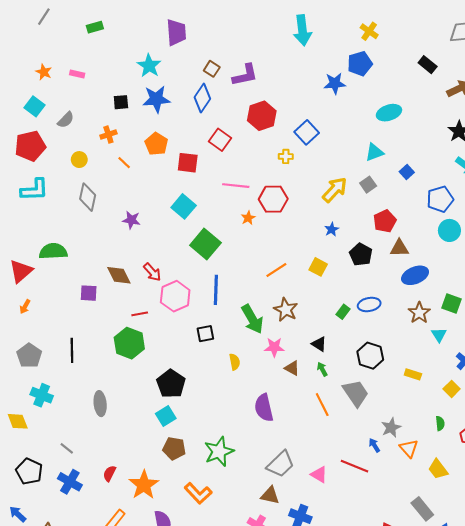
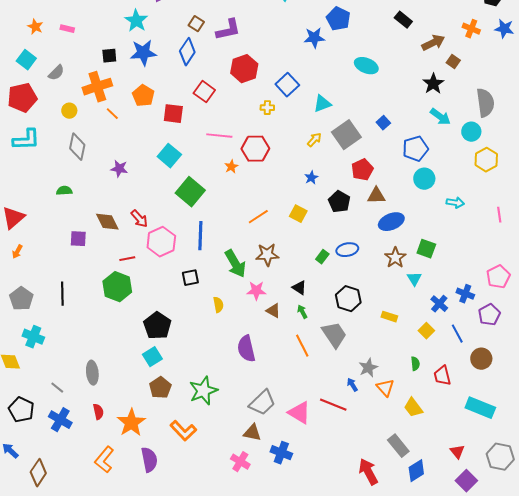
blue pentagon: (360, 64) -> (338, 19), turned -30
cyan ellipse: (389, 113) -> (366, 66), turned 40
orange cross: (108, 135) -> (97, 87), size x1.8
cyan triangle: (374, 152) -> (322, 104), moved
gray square: (368, 185) -> (346, 135), size x1.8
yellow arrow: (335, 190) -> (314, 140), size x0.6
green semicircle: (53, 251) -> (64, 191), moved, size x0.6
brown star: (286, 310) -> (267, 255), turned -30
gray ellipse: (100, 404) -> (92, 373), moved
brown pentagon: (174, 448) -> (160, 388), turned 30
red semicircle: (109, 473) -> (98, 412), turned 140
pink triangle: (319, 474) -> (299, 413), size x1.4

